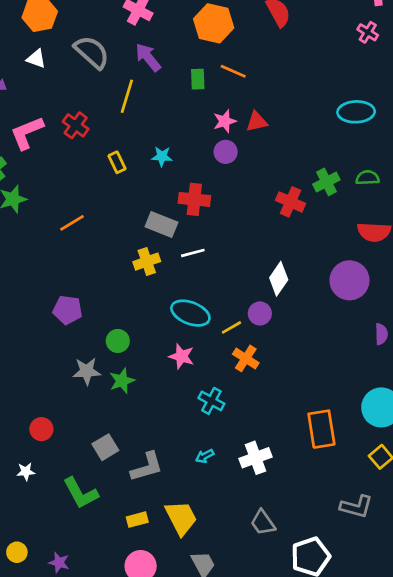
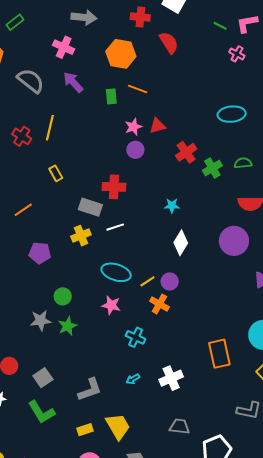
yellow line: (127, 96) -> (50, 128), moved
cyan star: (162, 156) -> (172, 206), moved
yellow rectangle: (117, 162) -> (56, 173), moved
red cross: (291, 202) -> (186, 152), moved, turned 35
purple pentagon: (68, 310) -> (40, 253), moved
purple circle: (260, 313) -> (170, 281), moved
gray square: (105, 447) -> (43, 378), moved
gray trapezoid: (263, 523) -> (179, 426), turned 135

